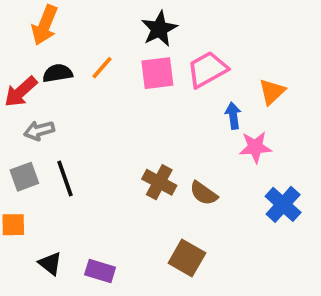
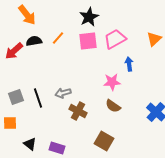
orange arrow: (45, 25) -> (27, 15), turned -60
orange triangle: (272, 92) -> (154, 39), moved
gray arrow: (39, 130) -> (63, 93), moved
pink star: (255, 147) -> (112, 82), moved
brown cross: (159, 182) -> (78, 111), moved

